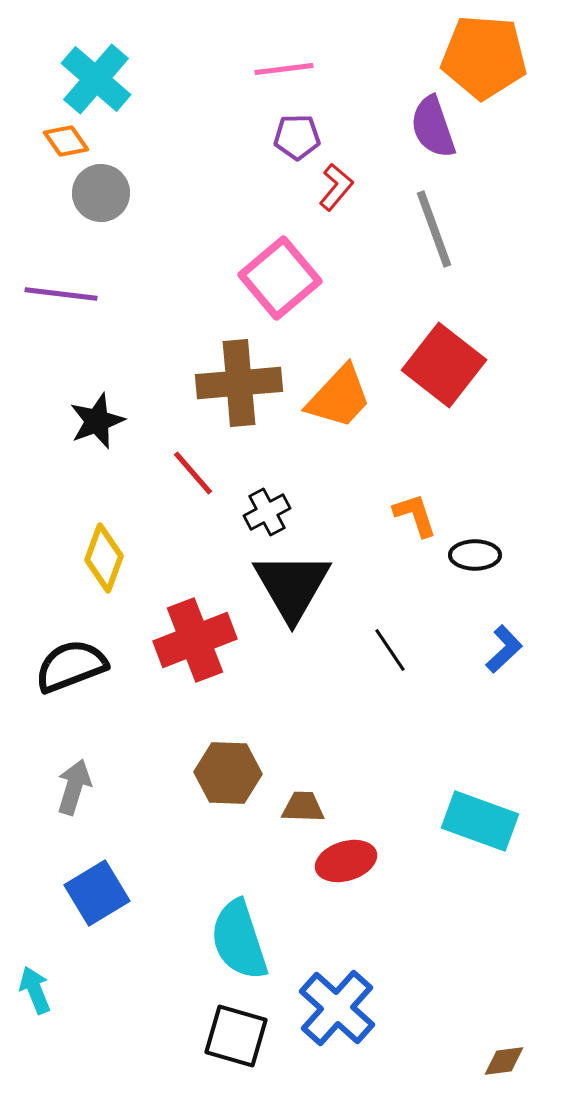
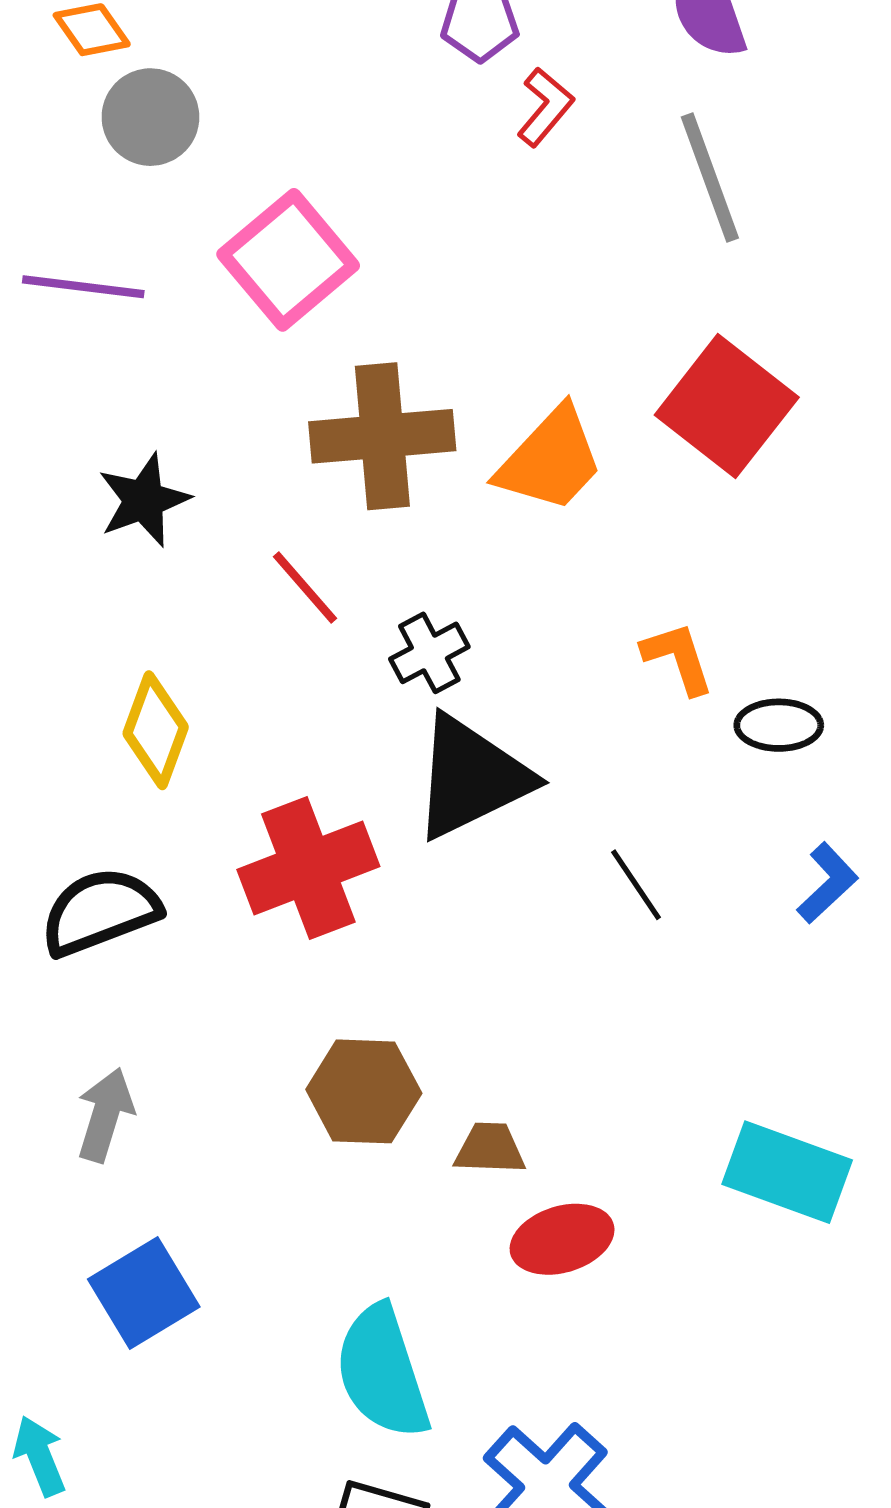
pink square: (280, 278) -> (288, 260), moved
black triangle: (292, 586) -> (471, 777), turned 34

